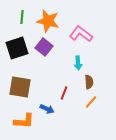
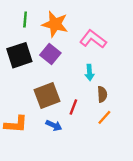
brown square: (20, 87) -> (47, 95), moved, turned -30
orange L-shape: (24, 121) -> (16, 124), moved

